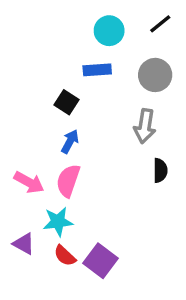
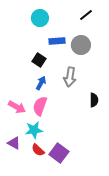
black line: (160, 24) -> (86, 15), moved
cyan circle: (109, 31) -> (40, 18), moved
gray circle: (155, 75) -> (81, 45), moved
gray arrow: (145, 126) -> (70, 77), moved

